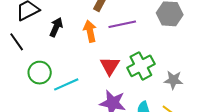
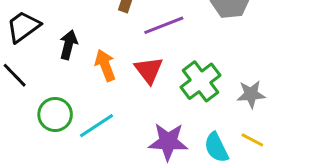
orange arrow: (90, 31) -> (105, 65), moved
red triangle: (110, 66) -> (149, 70), moved

